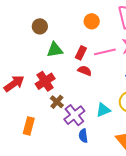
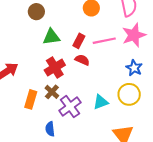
red cross: (45, 81) -> (55, 68), moved
orange rectangle: (29, 126) -> (31, 99), moved
blue semicircle: (83, 136) -> (50, 129), moved

